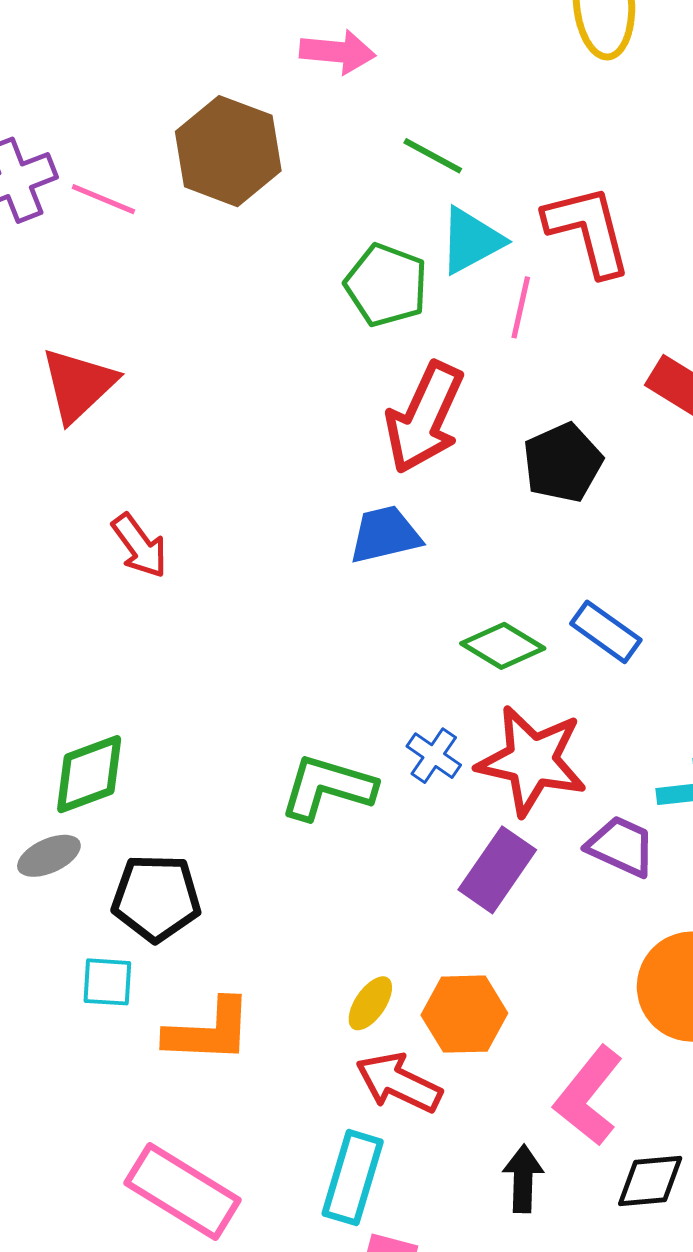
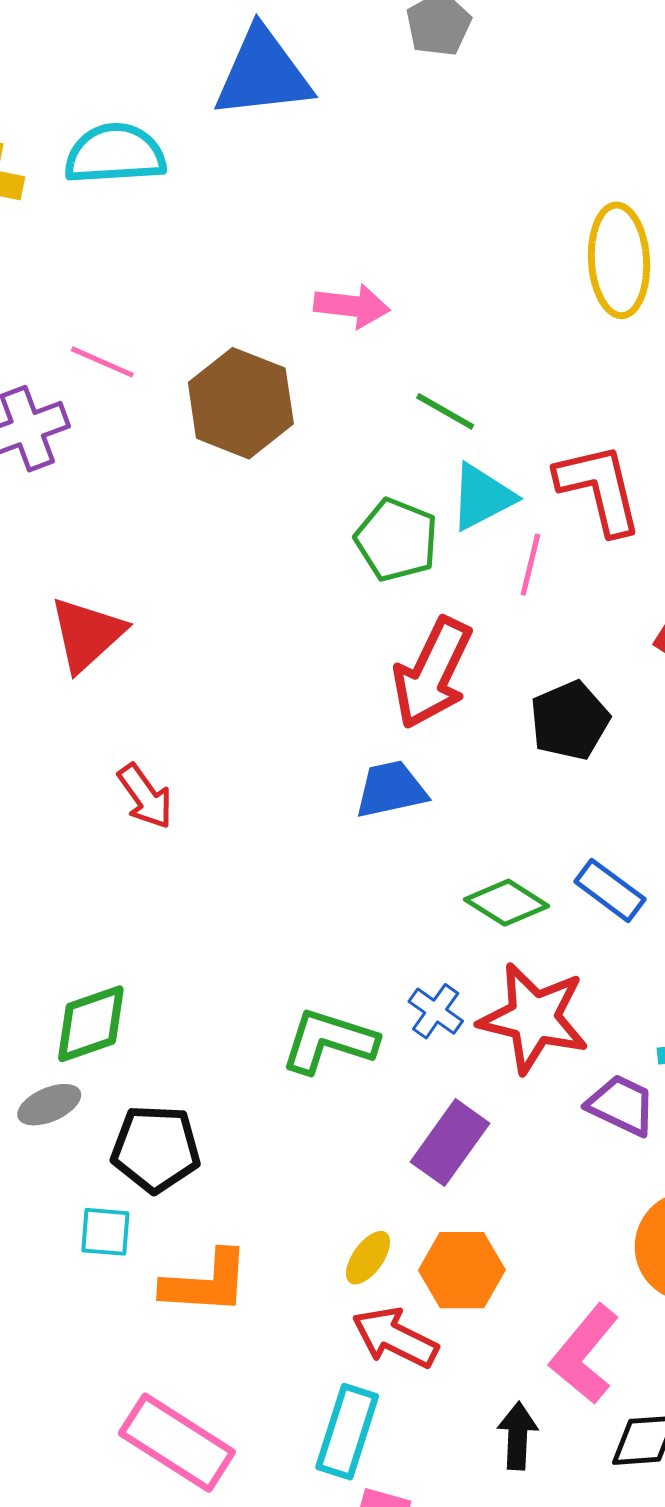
pink line: (103, 199) -> (102, 362), moved
purple rectangle: (497, 870) -> (450, 1143), moved

